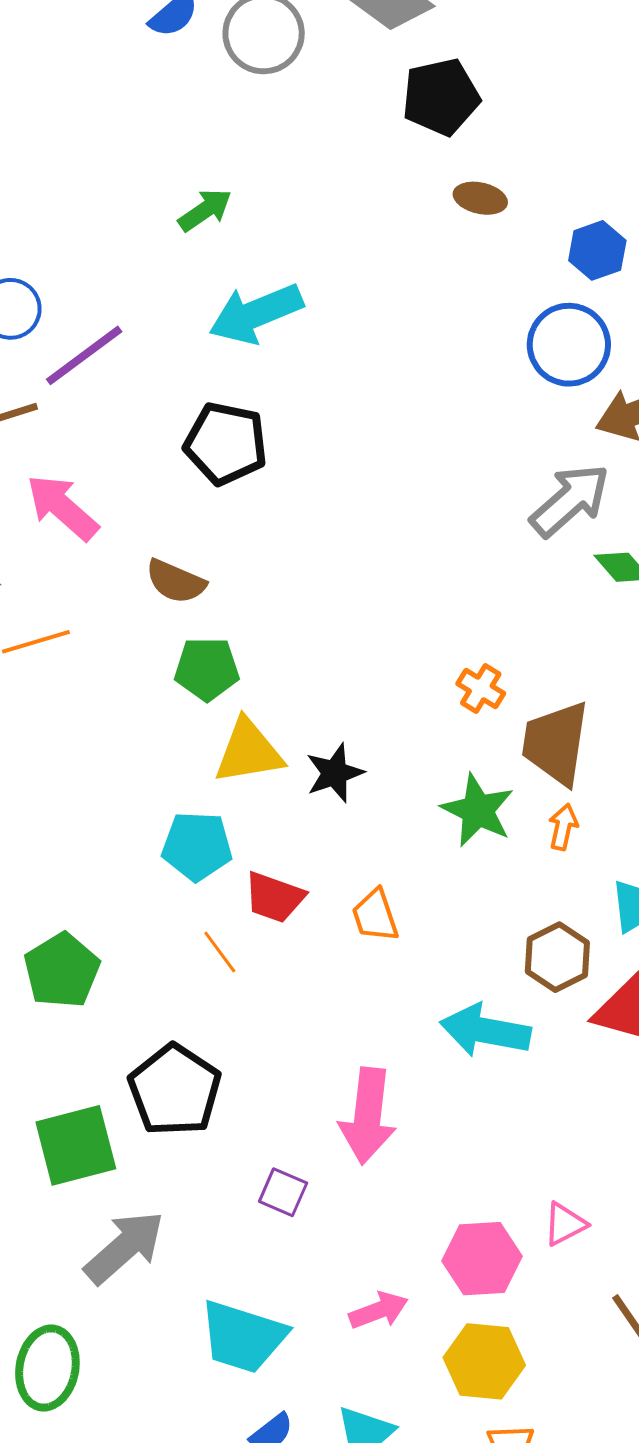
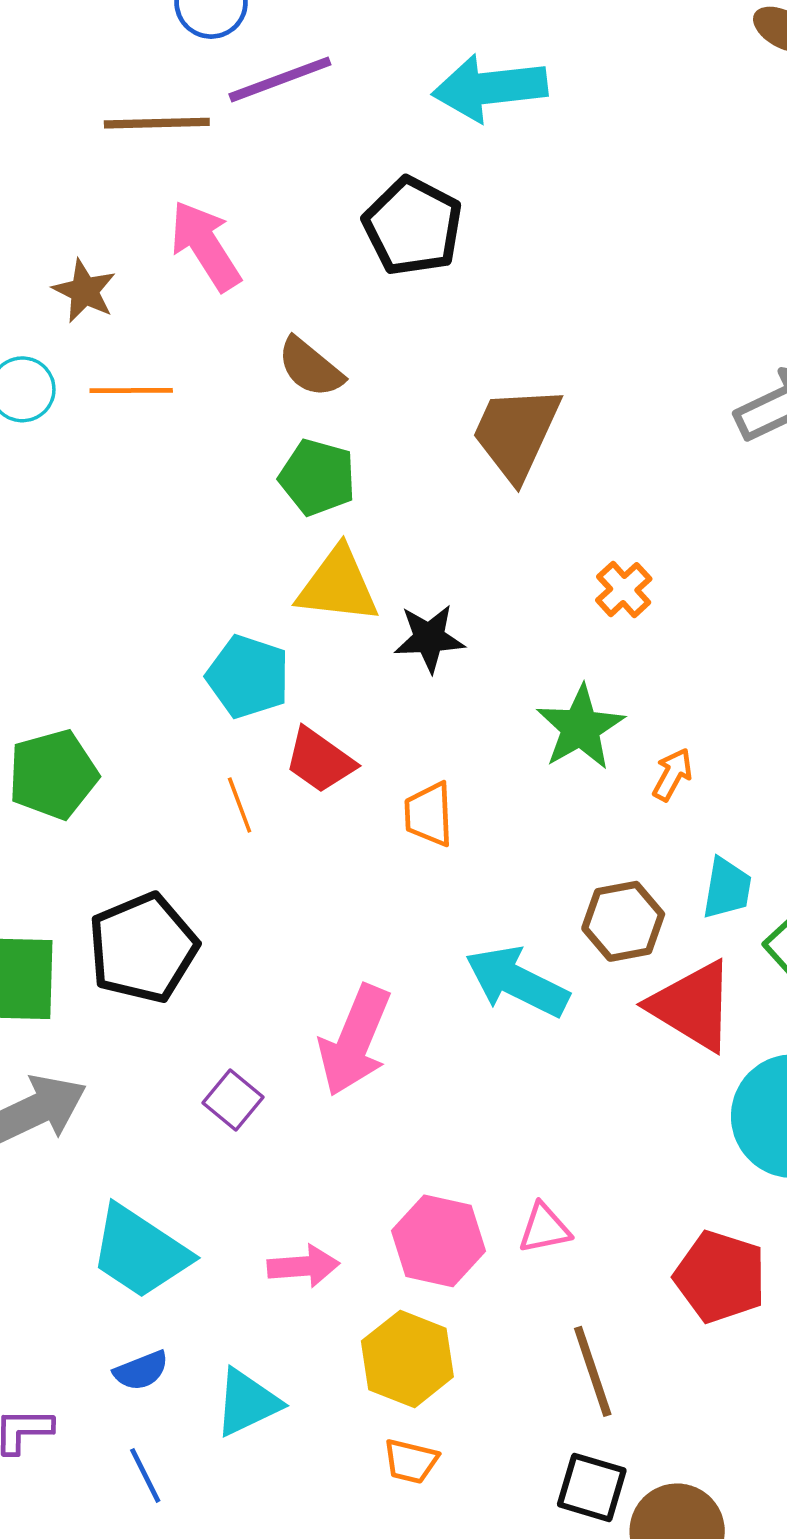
brown trapezoid: (556, 743) -> (516, 433), moved

